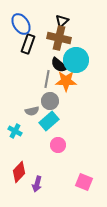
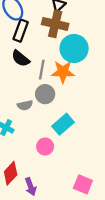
black semicircle: (59, 65) -> (21, 58), moved
cyan rectangle: (49, 121) -> (63, 124), moved
pink circle: (58, 145) -> (45, 146), moved
purple arrow: (37, 184) -> (31, 187), turned -35

